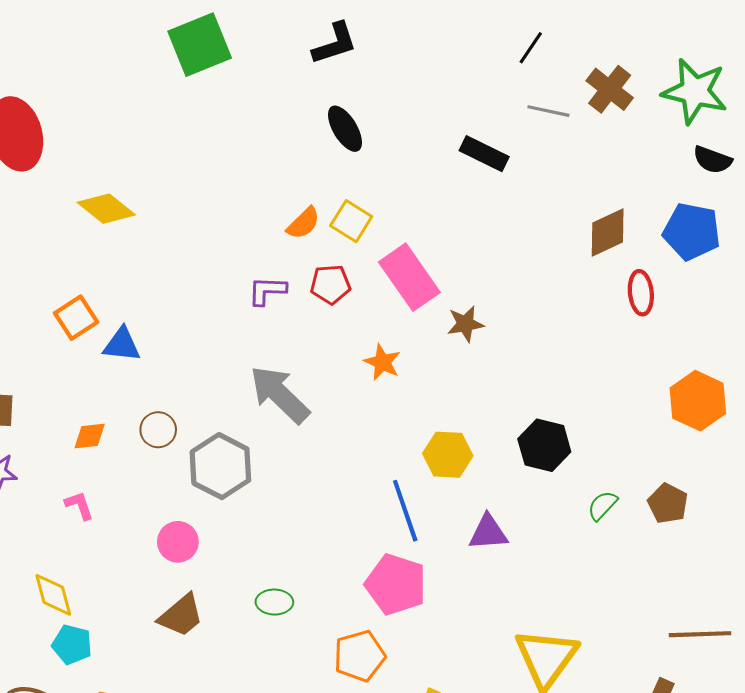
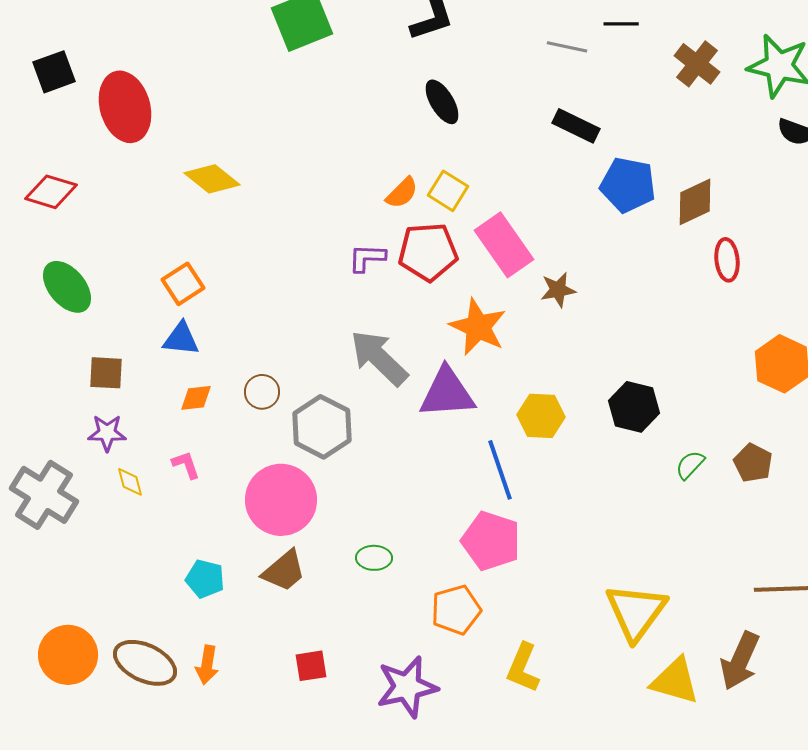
black line: (531, 48) -> (621, 24), turned 56
gray line: (548, 111) -> (567, 47), moved
blue pentagon: (692, 231) -> (628, 185), moved
red pentagon: (330, 284) -> (428, 252), size x1.5
blue triangle: (122, 345) -> (181, 339), moved
orange star: (382, 362) -> (478, 327), size x1.6
purple triangle: (488, 532) -> (447, 393), moved, size x1.5
pink circle: (178, 542) -> (281, 500), size x1.8
yellow diamond: (53, 595) -> (130, 482), moved, size x0.7
cyan pentagon: (72, 645) -> (205, 579), moved

